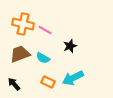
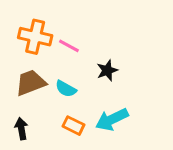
black arrow: (14, 84) -> (21, 129), turned 32

